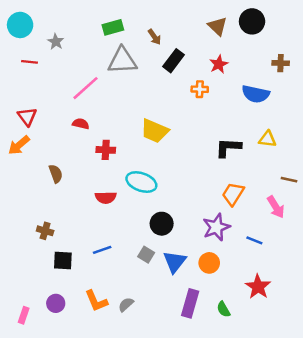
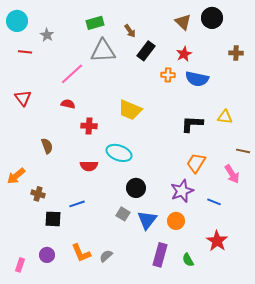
blue semicircle: (256, 94) -> (197, 79), moved
orange arrow: (19, 145) -> (16, 176), moved
blue line: (102, 250) -> (77, 204), moved

